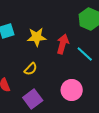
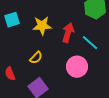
pink circle: (72, 90) -> (77, 67), moved

